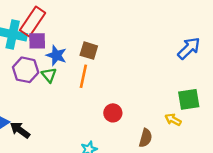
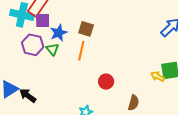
blue star: (56, 55) -> (59, 33), turned 30
yellow arrow: (173, 120) -> (158, 76), moved

